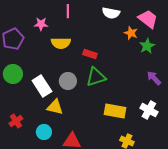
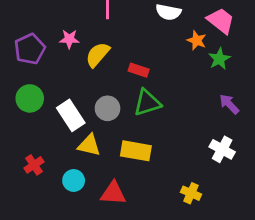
pink star: (41, 24) -> (69, 39), moved
yellow semicircle: (61, 43) -> (98, 55), turned 132
yellow rectangle: (115, 111) -> (136, 151), moved

